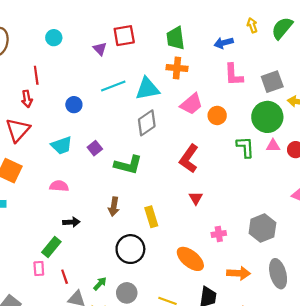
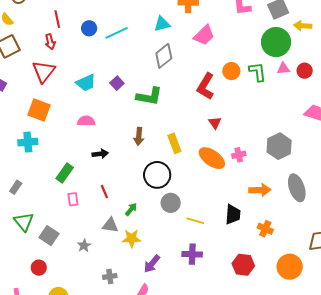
cyan line: (113, 86) -> (117, 33), moved
cyan triangle: (147, 89) -> (162, 24), size x0.7
blue circle: (74, 105) -> (89, 28), moved
orange circle: (217, 115) -> (231, 71), moved
green rectangle: (51, 247) -> (65, 173), moved
orange ellipse: (190, 259) -> (212, 158), moved
red line: (65, 277) -> (104, 192), moved
gray circle: (127, 293) -> (171, 203), moved

